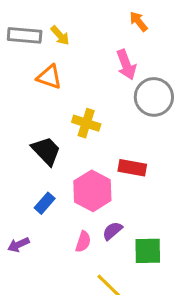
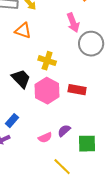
pink hexagon: (92, 191) -> (47, 91), moved
blue rectangle: (45, 203) -> (12, 121), moved
pink semicircle: (83, 242) -> (45, 138), turned 48

